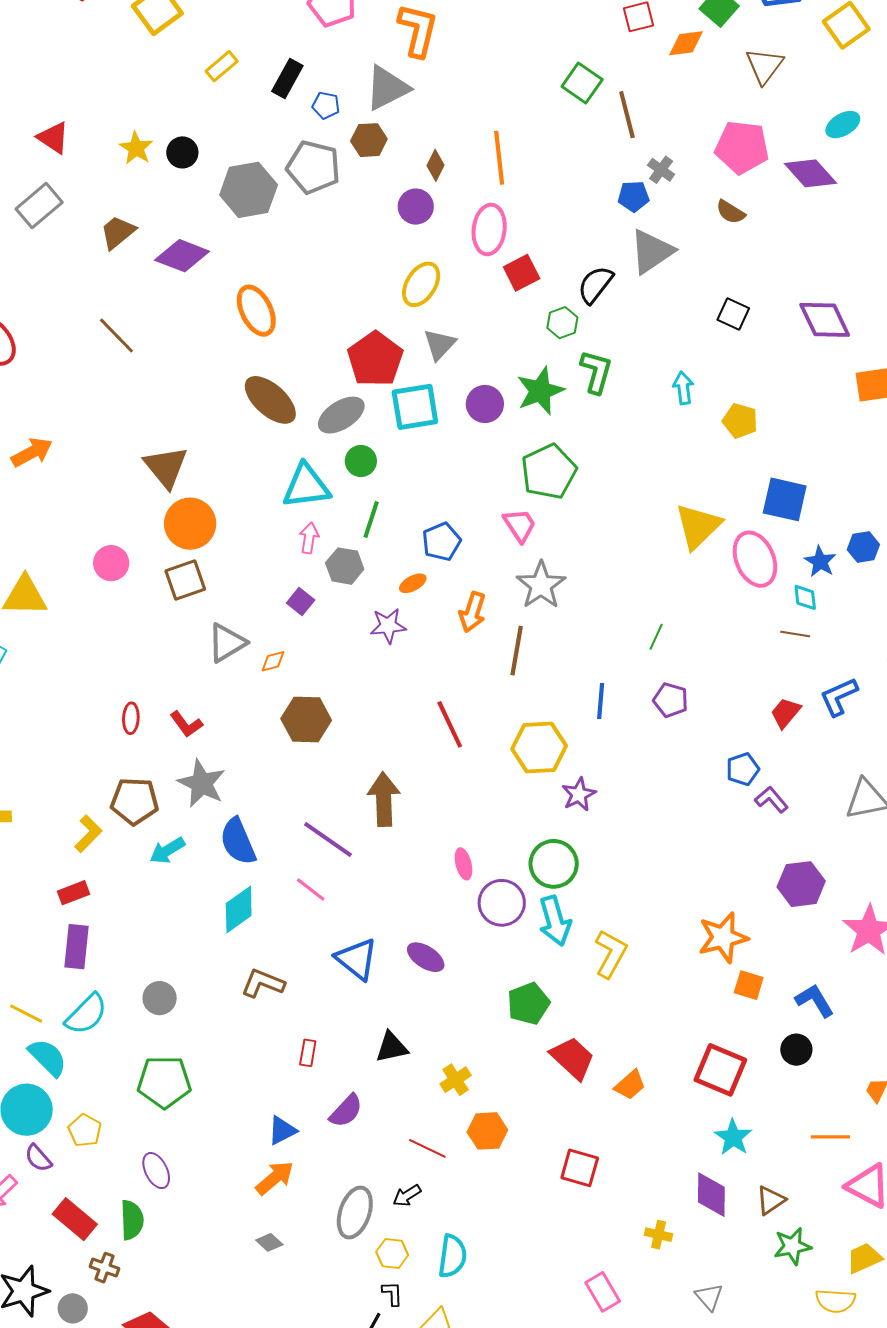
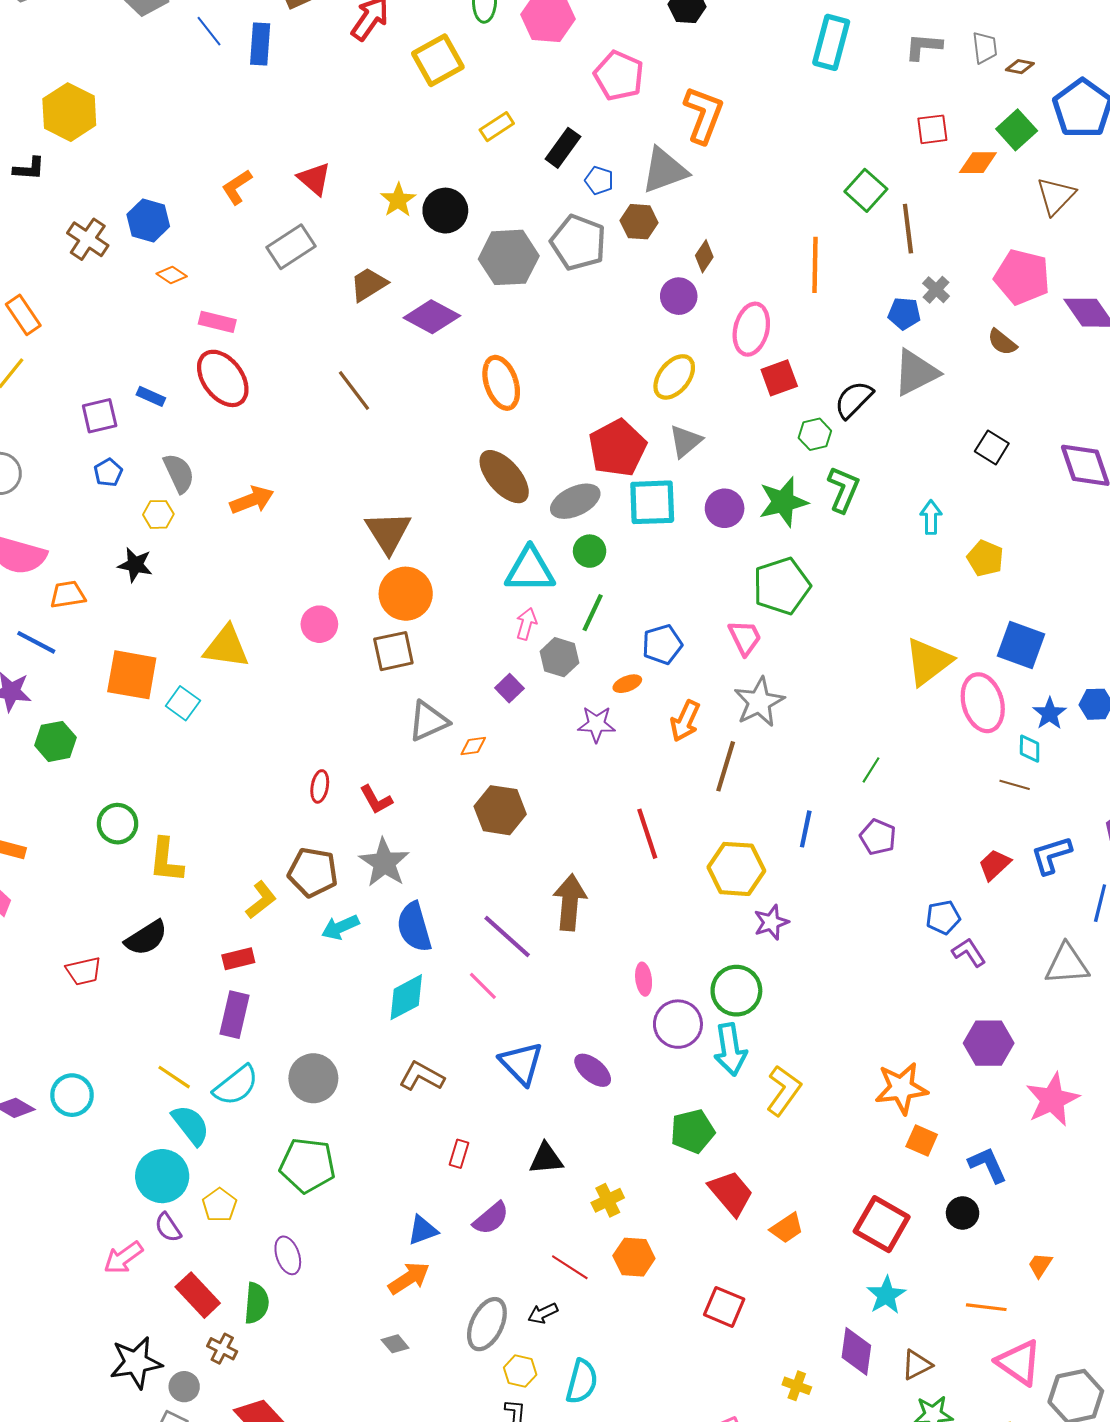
black circle: (182, 152) -> (445, 211), size x1.4
orange line: (499, 158) -> (815, 265), moved
gray circle: (160, 998) -> (313, 1078), size x1.4

